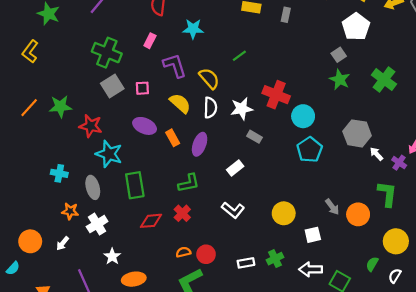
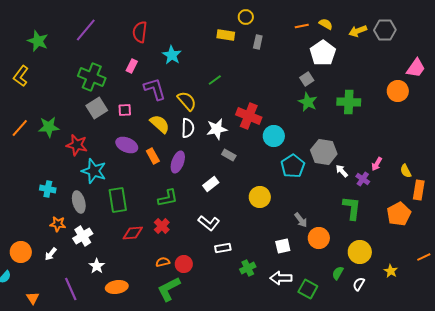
cyan star: (193, 29) -> (172, 55), turned 30
green cross: (384, 80) -> (349, 102), turned -35
cyan pentagon: (310, 150) -> (293, 166), moved
yellow circle: (284, 213) -> (260, 197), moved
orange circle: (358, 214) -> (319, 238), moved
white rectangle: (246, 263) -> (223, 248), moved

